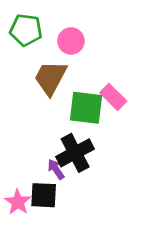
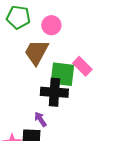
black cross: (75, 153) -> (54, 92), moved, turned 32

